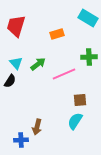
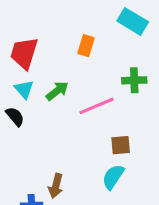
red trapezoid: (16, 26) -> (24, 53), moved
orange rectangle: (57, 34) -> (86, 46), turned -56
black semicircle: (10, 81) -> (15, 117), turned -72

